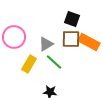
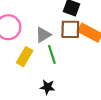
green line: (54, 62) -> (52, 54), turned 30

